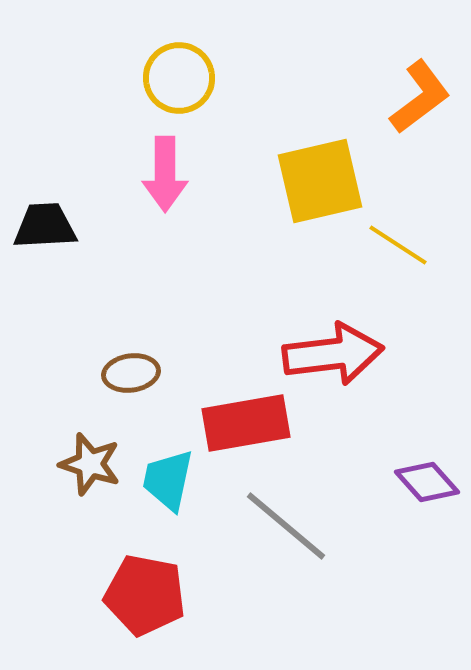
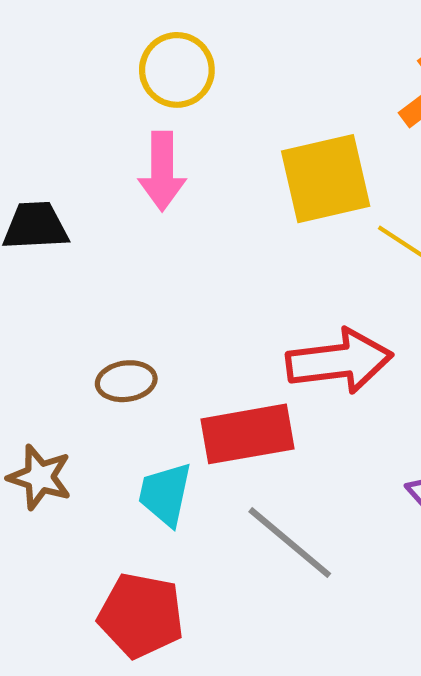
brown star: (90, 464) -> (40, 477), moved

